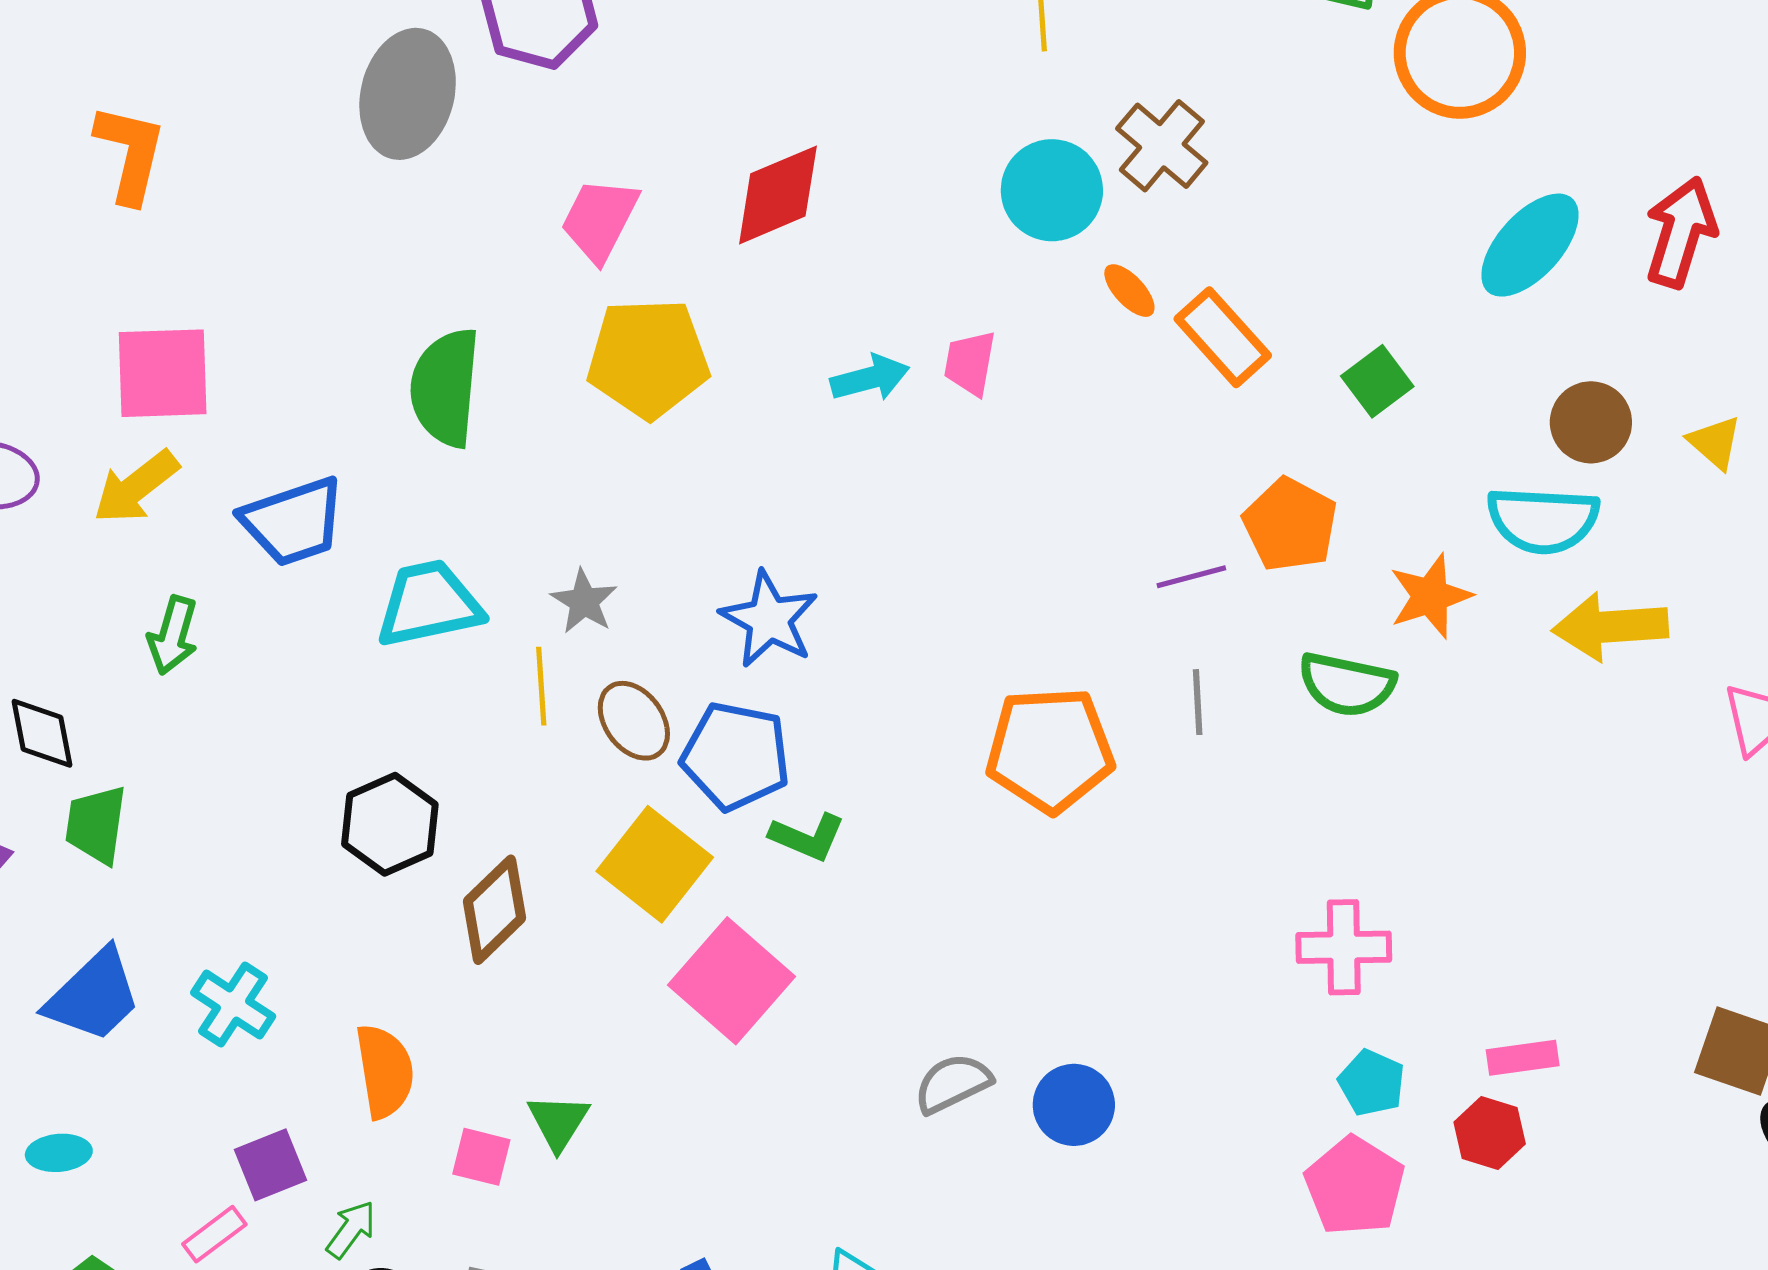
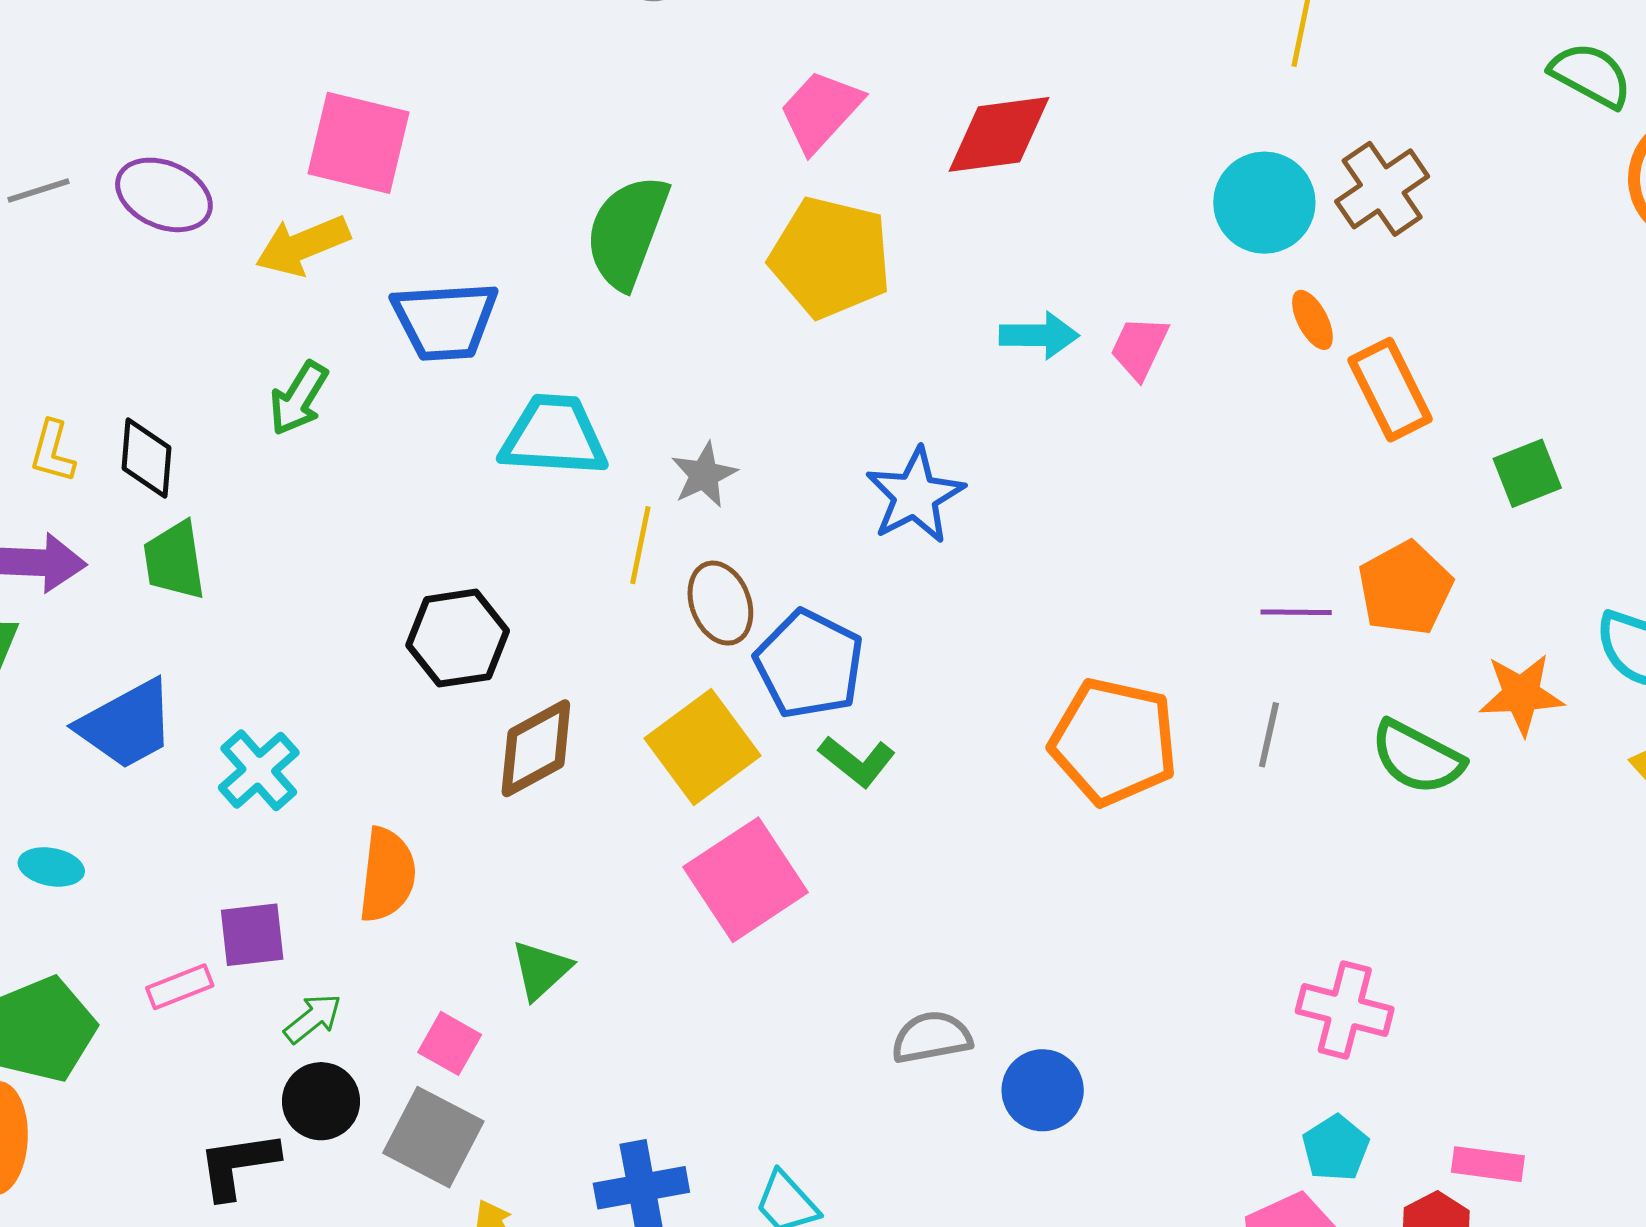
blue star: (769, 619) -> (915, 496), moved
green trapezoid: (96, 825) -> (174, 560), turned -32
pink square: (481, 1157) -> (450, 1043), moved

